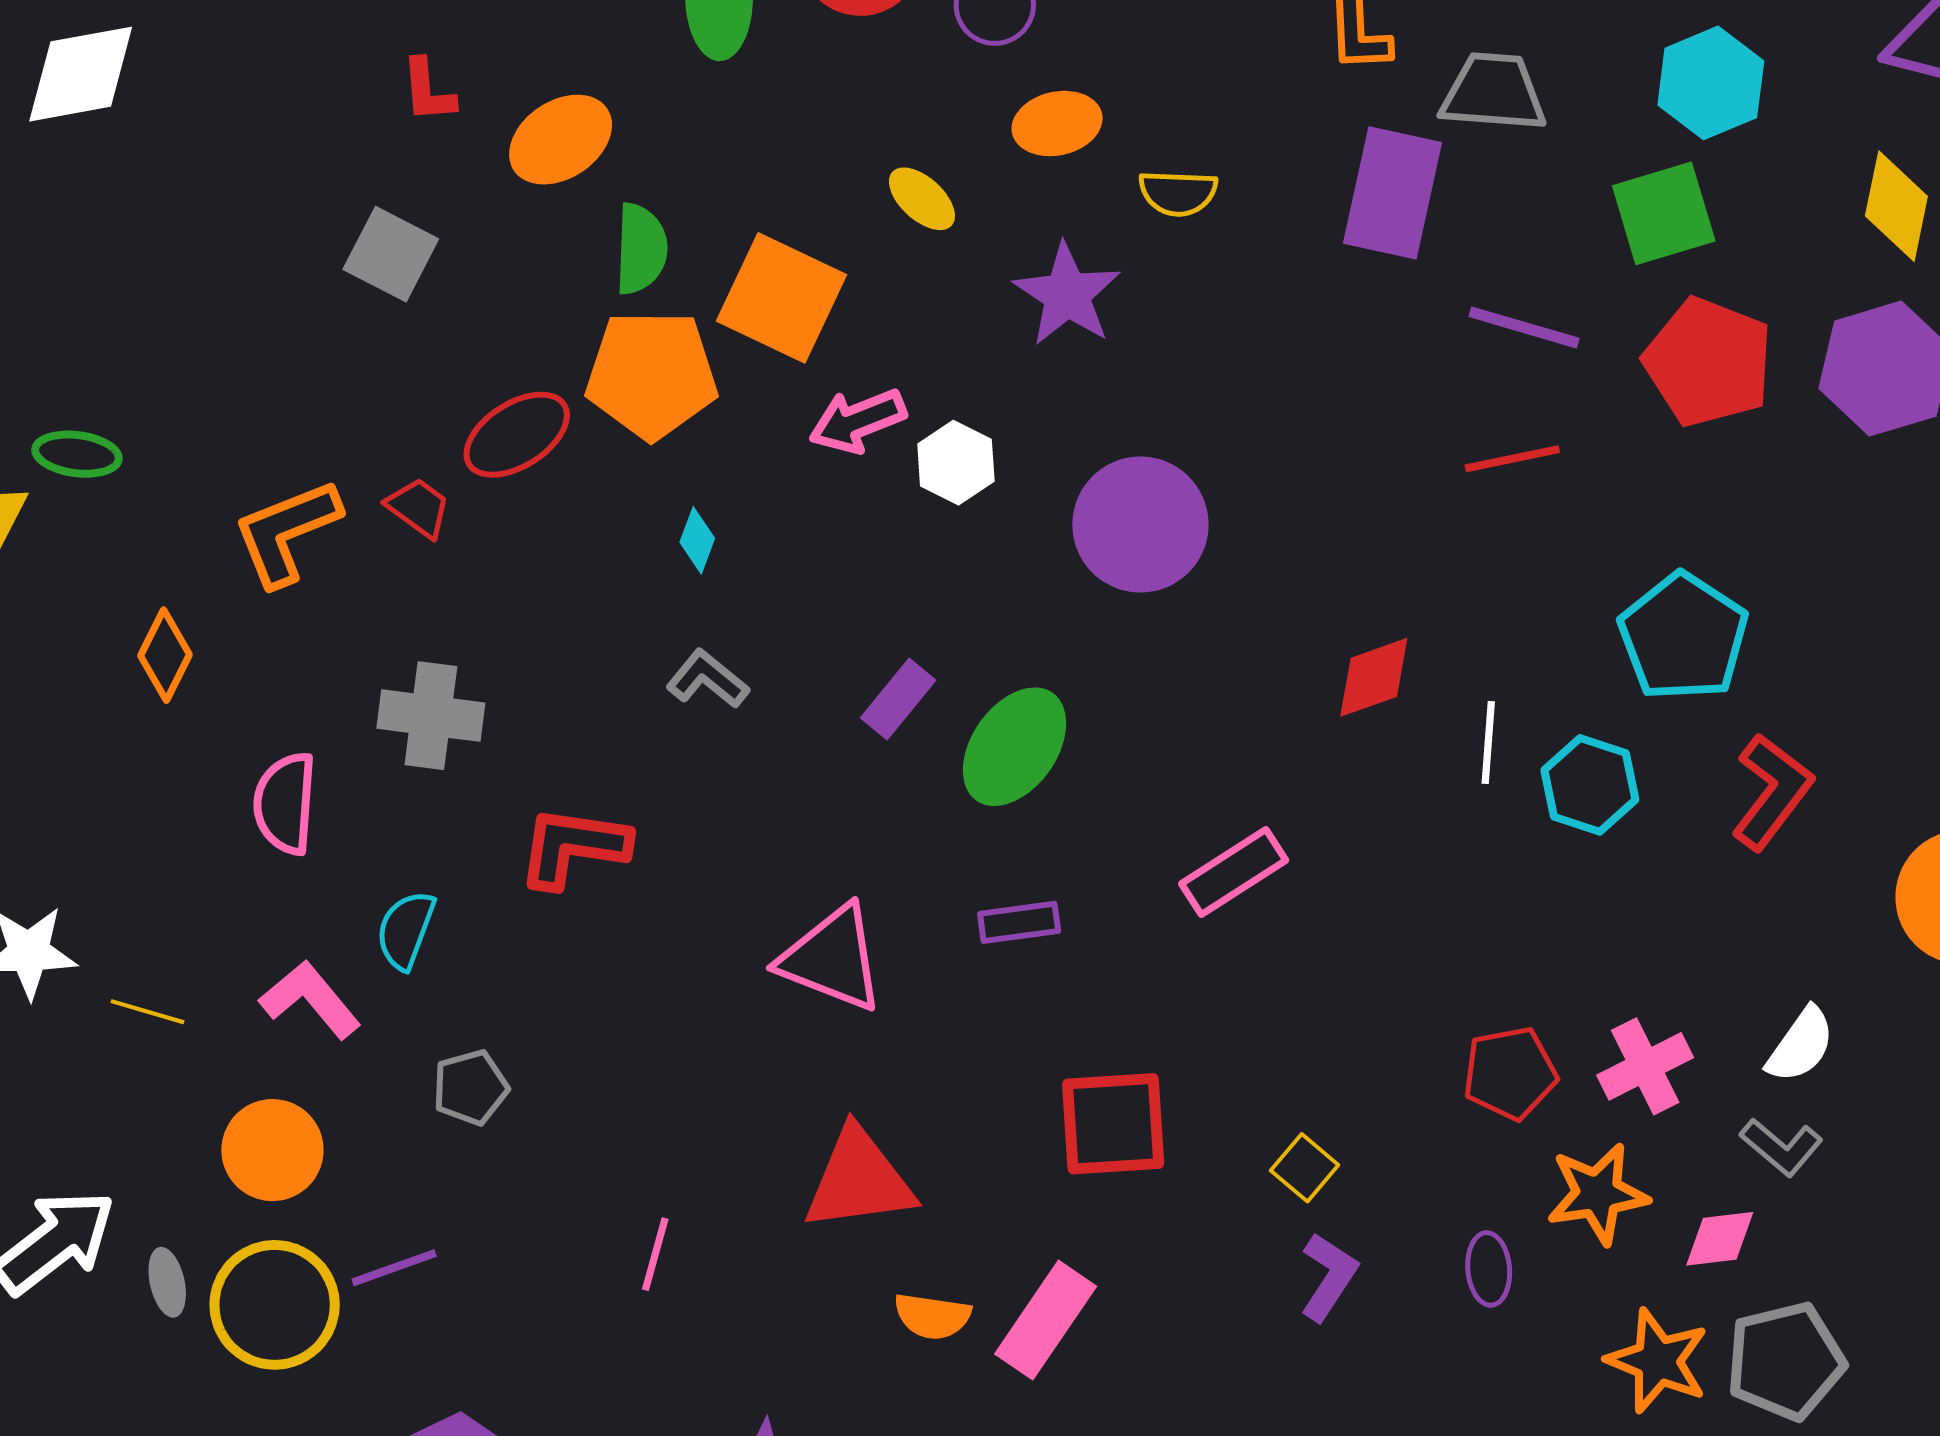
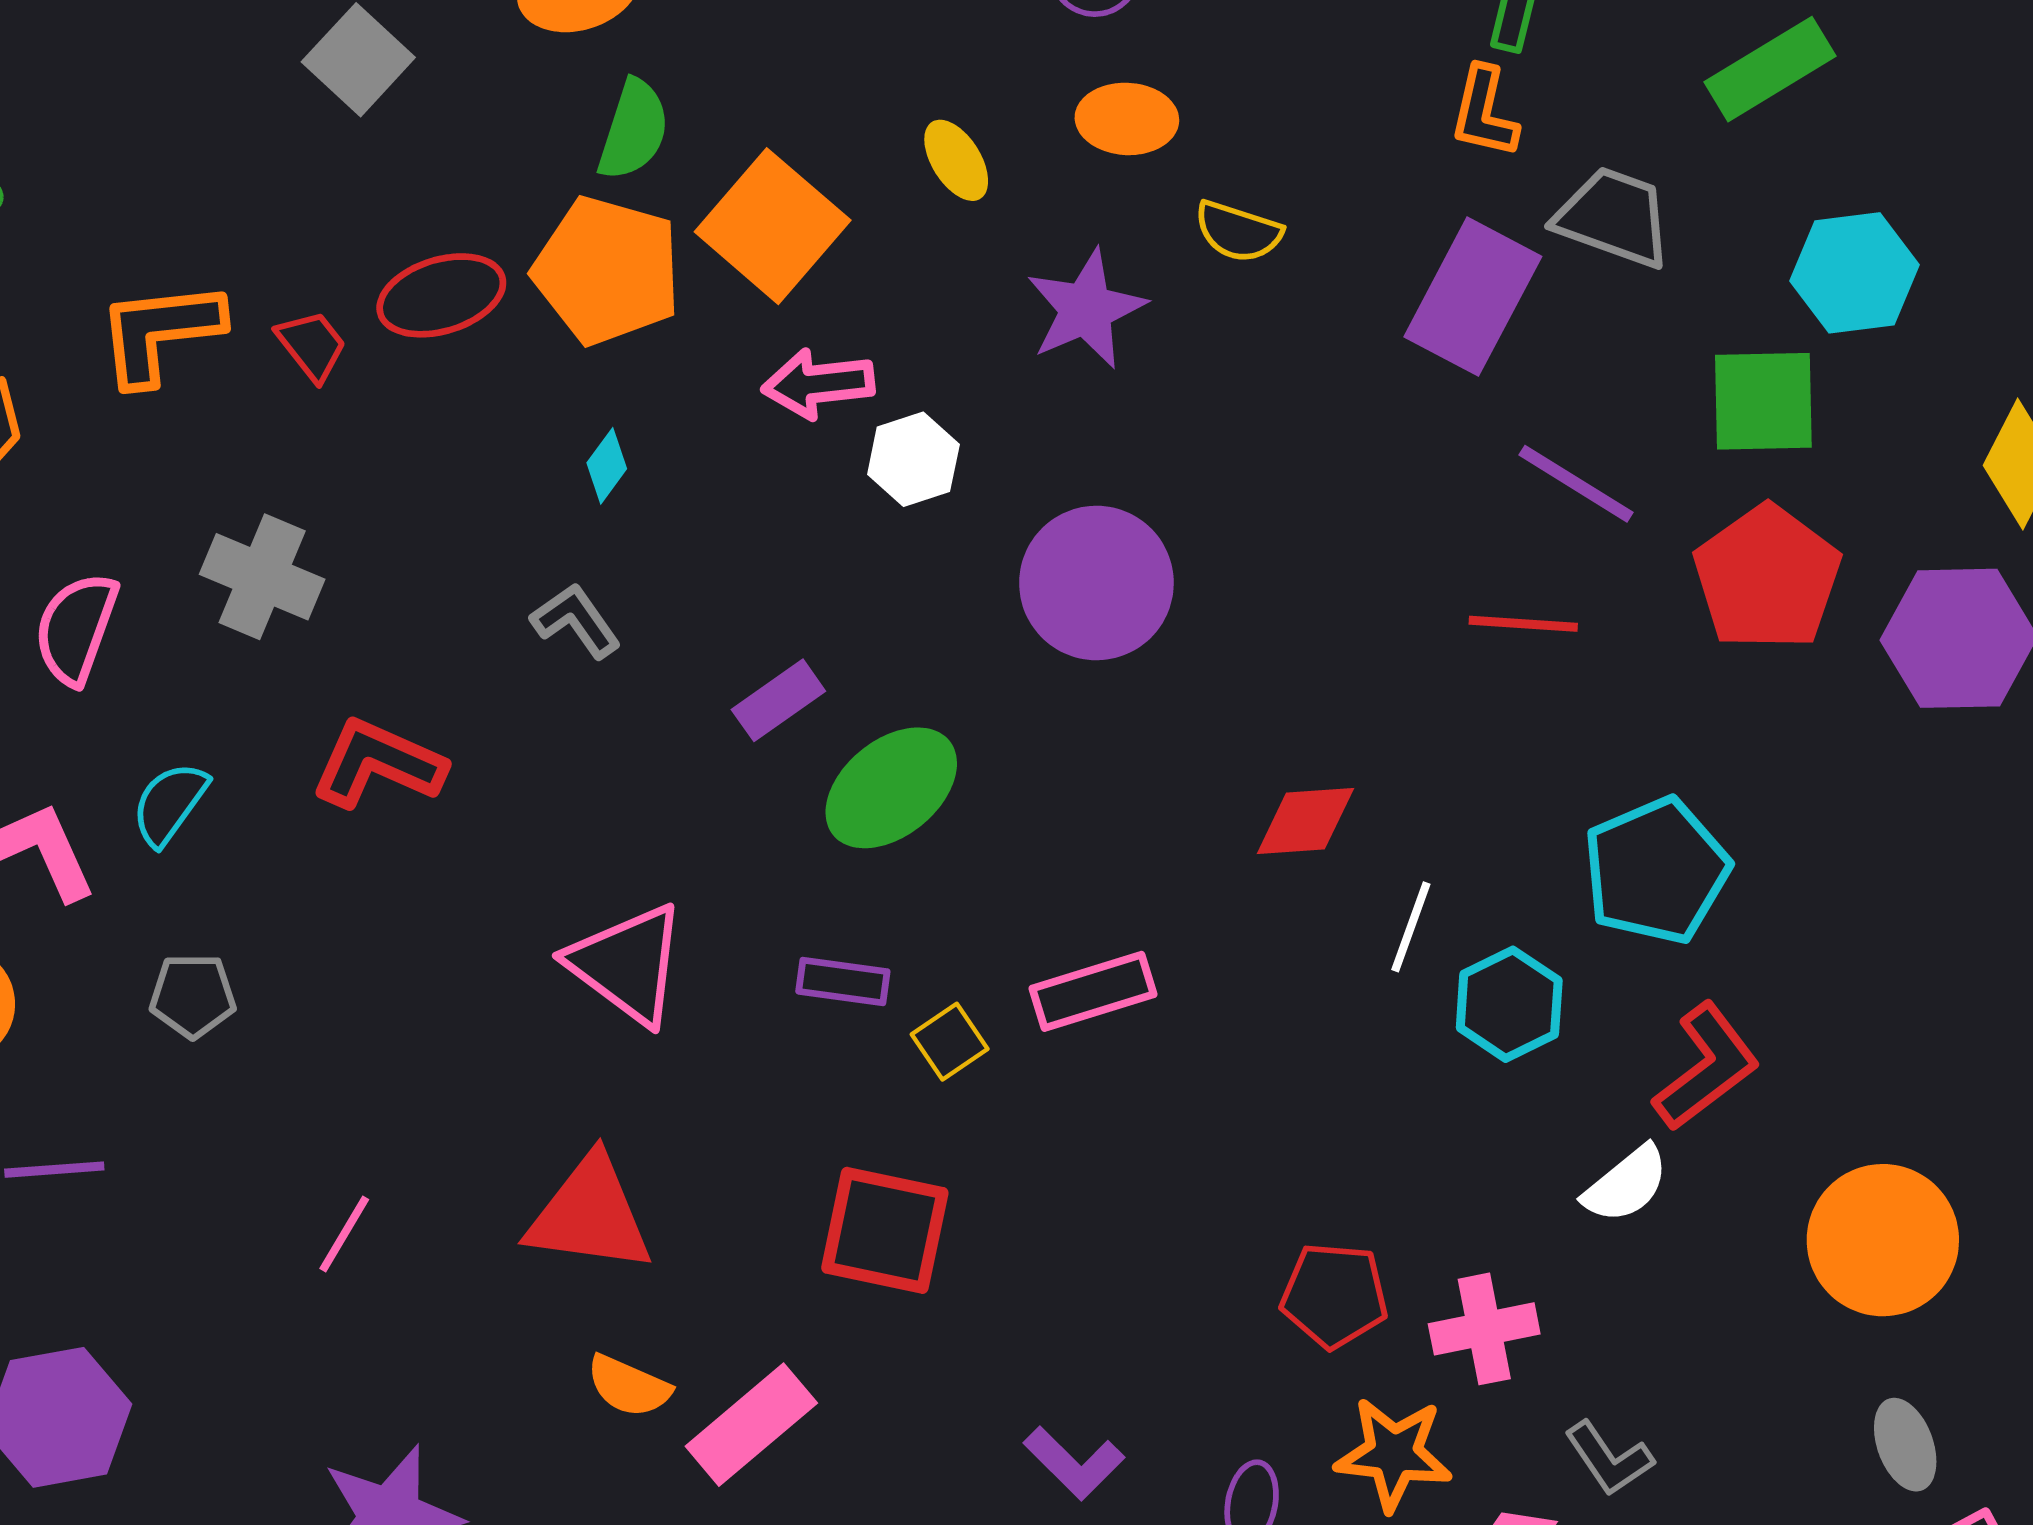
white semicircle: (1801, 1045) -> (1626, 1184), moved
yellow square: (1305, 1168) -> (950, 1042), moved
purple L-shape: (1328, 1277) -> (1074, 1463), turned 86

